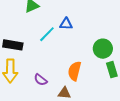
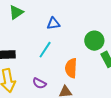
cyan line: (47, 34) -> (45, 50), moved

